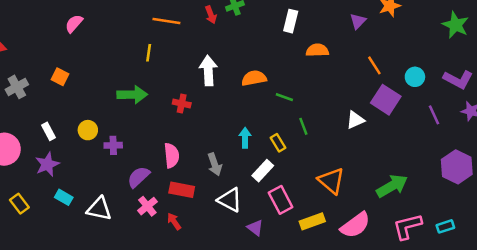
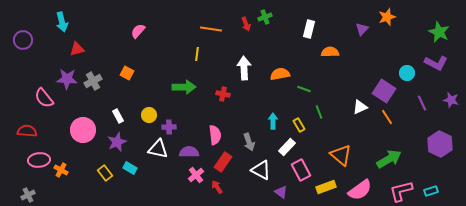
orange line: (374, 65) -> (387, 117), moved
purple L-shape: (458, 79) -> (436, 63), moved
purple semicircle: (139, 177) -> (189, 152), turned 42
red rectangle: (182, 190) -> (223, 162), turned -66
yellow rectangle: (19, 204) -> (105, 173), moved
white triangle: (99, 209) -> (158, 149), moved

